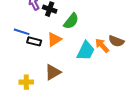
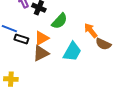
orange arrow: (102, 46) -> (91, 31), moved
brown triangle: (53, 72) -> (41, 53), moved

